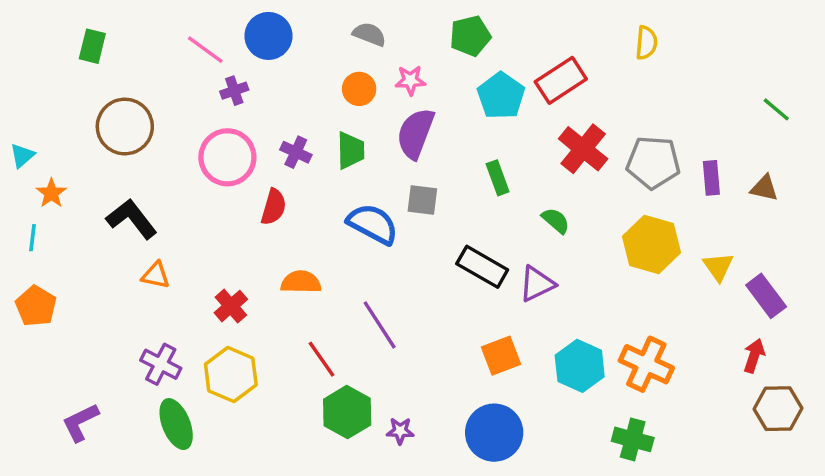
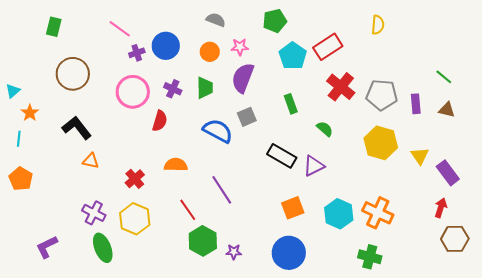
blue circle: (268, 36) -> (166, 46), moved
green line: (776, 109) -> (444, 77), moved
gray square: (422, 200) -> (247, 117), turned -30

